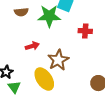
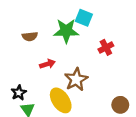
brown semicircle: (21, 12) -> (30, 36), moved
red cross: (85, 31) -> (106, 47), turned -32

